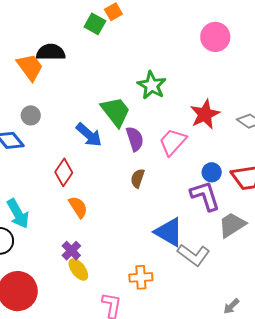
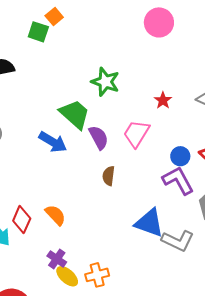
red star: (205, 114) -> (163, 100), size x0.6
red diamond: (64, 172) -> (22, 220), moved
orange cross: (141, 277) -> (97, 275), moved

